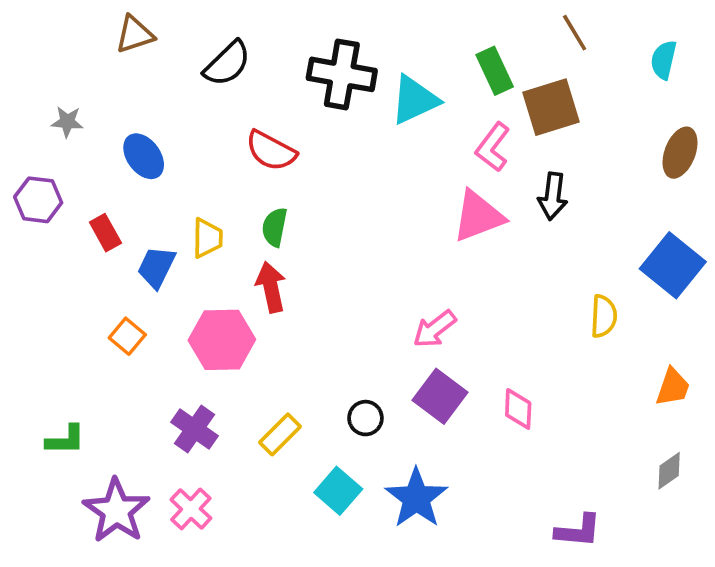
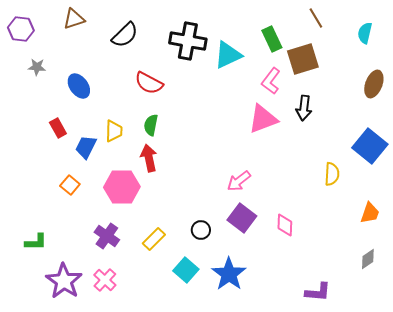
purple hexagon: (38, 200) -> (21, 29), moved

